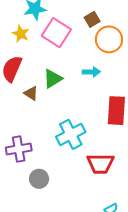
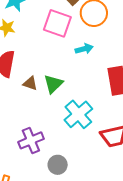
pink square: (56, 33) -> (57, 23), moved
green triangle: (53, 79) -> (53, 84), moved

